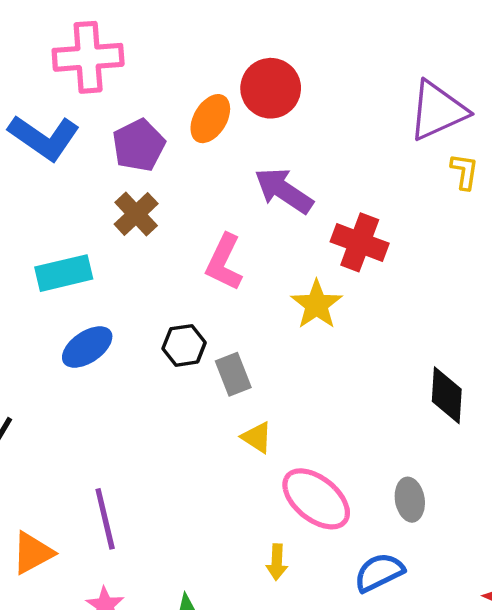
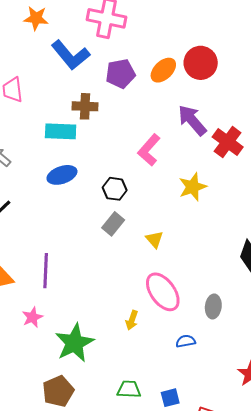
brown cross: (136, 214) -> (85, 106), moved, turned 30
red cross: (360, 242) -> (228, 142), moved
gray rectangle: (233, 374) -> (113, 224), moved, turned 45
yellow triangle: (257, 437) -> (154, 239), moved
blue semicircle: (379, 572) -> (186, 341), size x0.7

